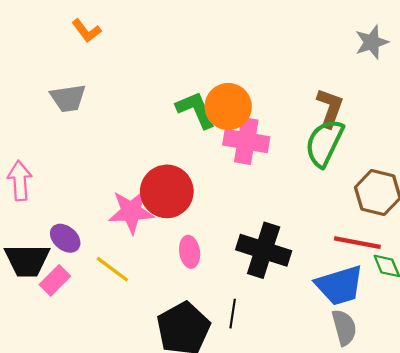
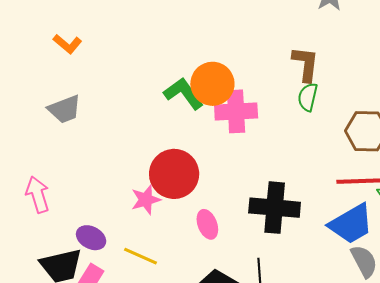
green semicircle: (324, 143) -> (308, 97), size x0.6
pink star: (131, 212) -> (146, 200), size x0.7

